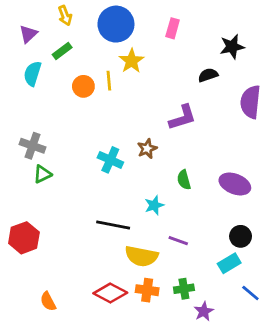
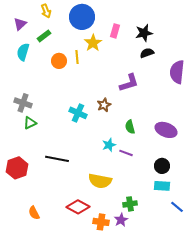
pink rectangle: (173, 28) -> (115, 31), moved
black star: (232, 47) -> (144, 33), moved
black line: (113, 225) -> (57, 159), moved
black circle: (241, 236) -> (162, 166), moved
purple line: (178, 241) -> (126, 153), moved
cyan rectangle: (229, 263) -> (162, 186), turned 35
orange cross: (147, 290) -> (101, 222), moved
purple star: (204, 311) -> (121, 220), moved

